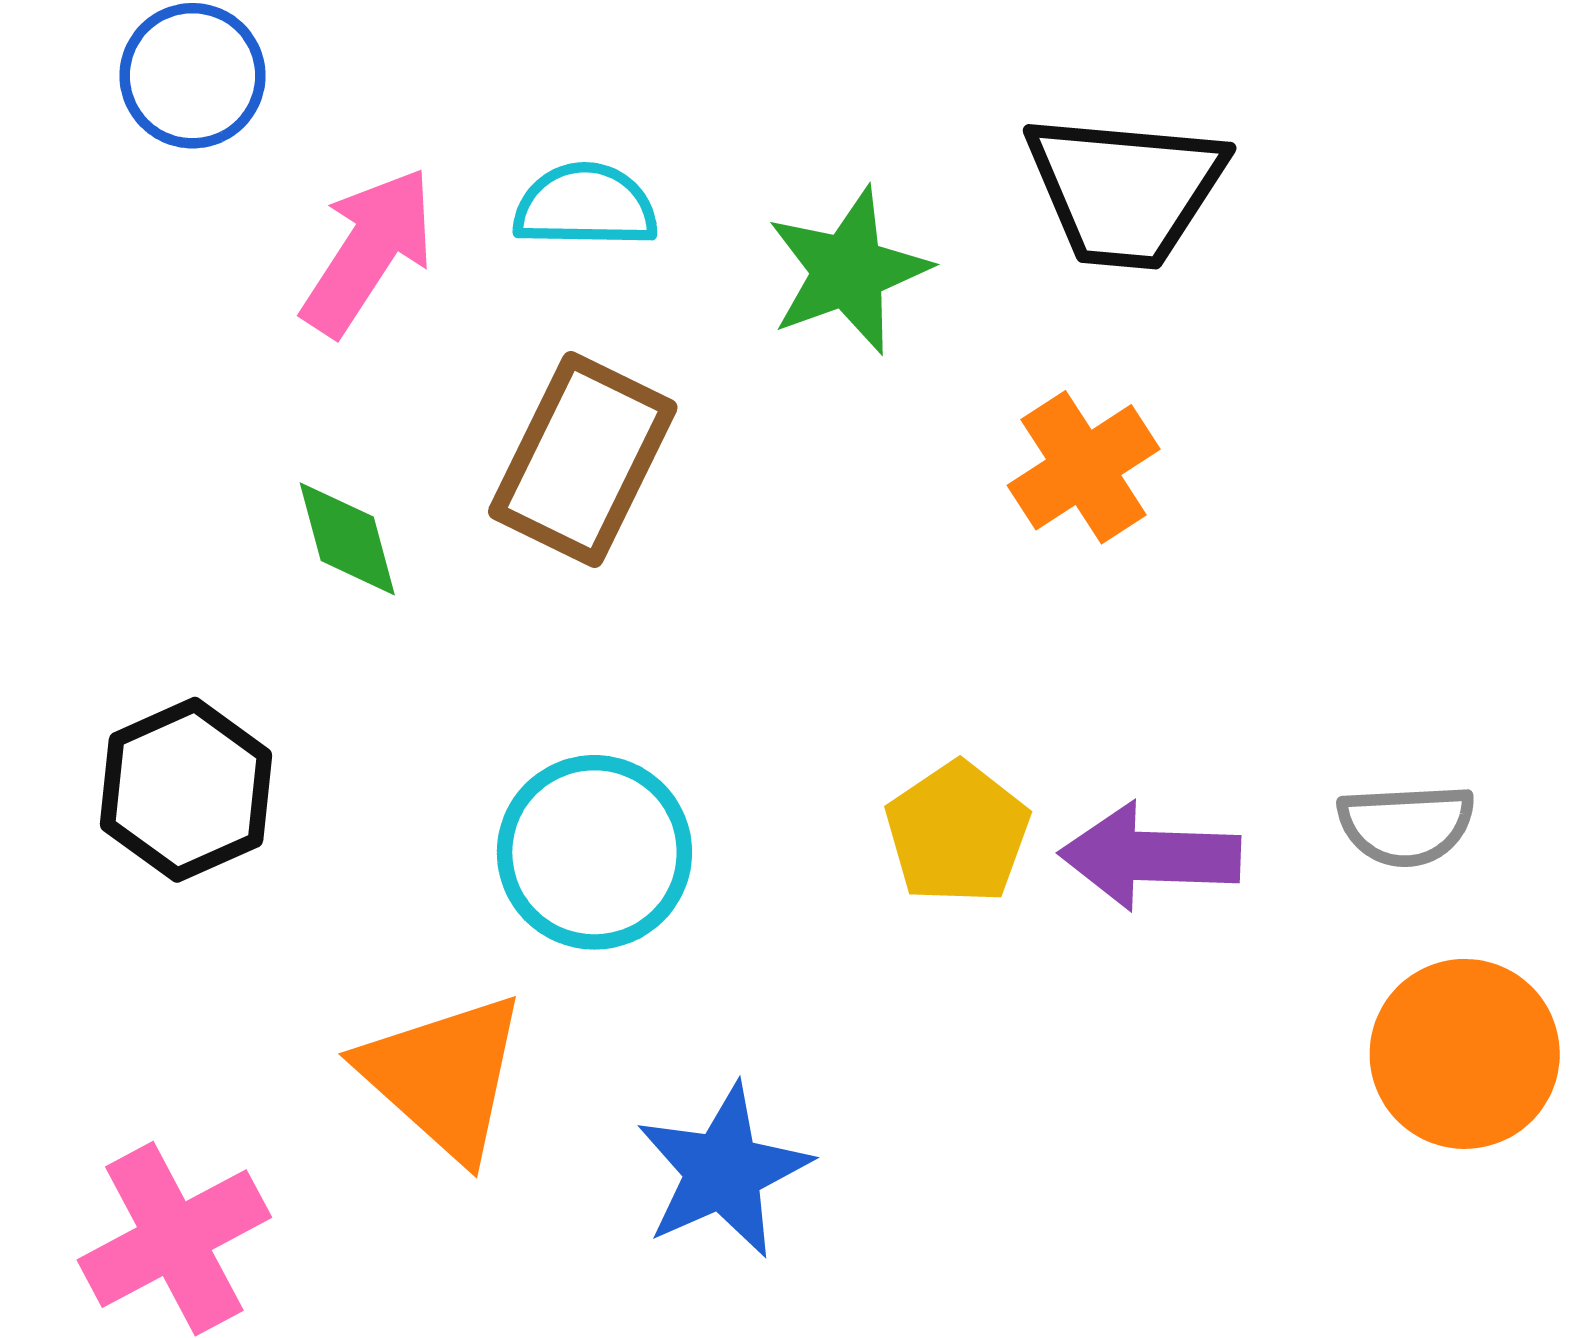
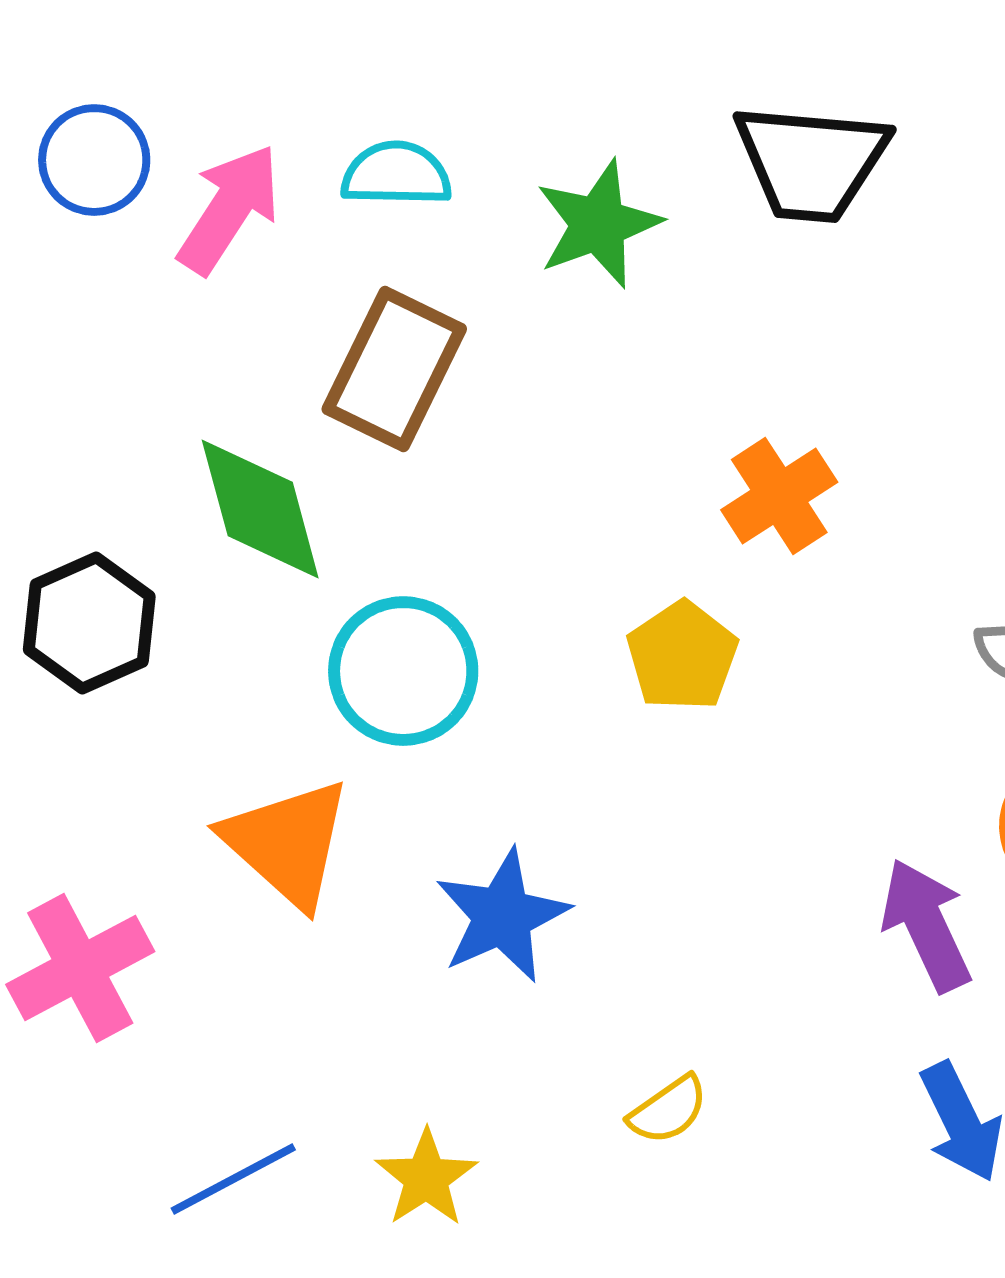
blue circle: (193, 76) -> (94, 160), moved
orange cross: (1084, 467) -> (779, 496), moved
green diamond: (347, 539) -> (260, 509), moved, size x1.6
purple arrow: (1150, 856) -> (926, 925), moved, turned 63

